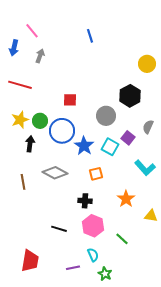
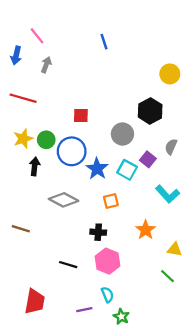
brown line: (23, 182) -> (21, 229), moved, turned -63
green line: (122, 239) -> (168, 276), moved

